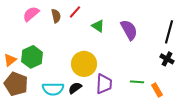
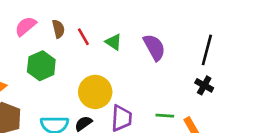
red line: (75, 12) -> (83, 37), moved, turned -72
green hexagon: (32, 57) -> (41, 66), moved

